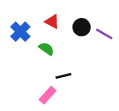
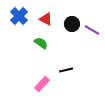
blue cross: (20, 32) -> (19, 16), moved
black line: (63, 76) -> (66, 70), moved

